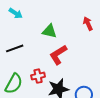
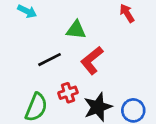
black line: (15, 48) -> (49, 60), moved

